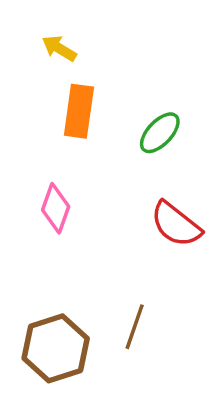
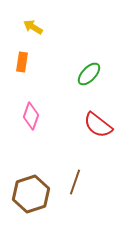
orange rectangle: (79, 111) -> (22, 62), moved, size x0.7

